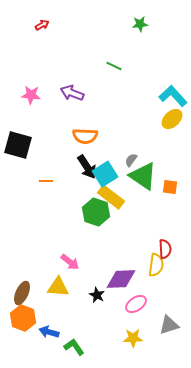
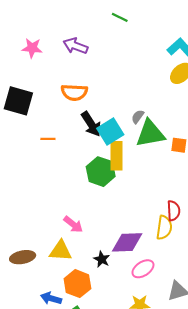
orange semicircle: (85, 136) -> (74, 92), moved
green triangle: (143, 176) -> (150, 134), turned -44
yellow rectangle: (111, 197) -> (117, 156), turned 52
brown ellipse: (22, 293) -> (23, 257), turned 55
orange hexagon: (23, 318) -> (77, 284), moved

